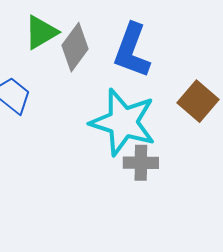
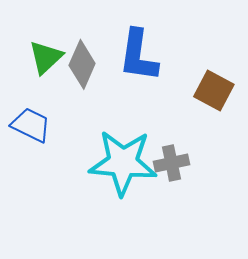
cyan star: (123, 122) -> (123, 163), moved

